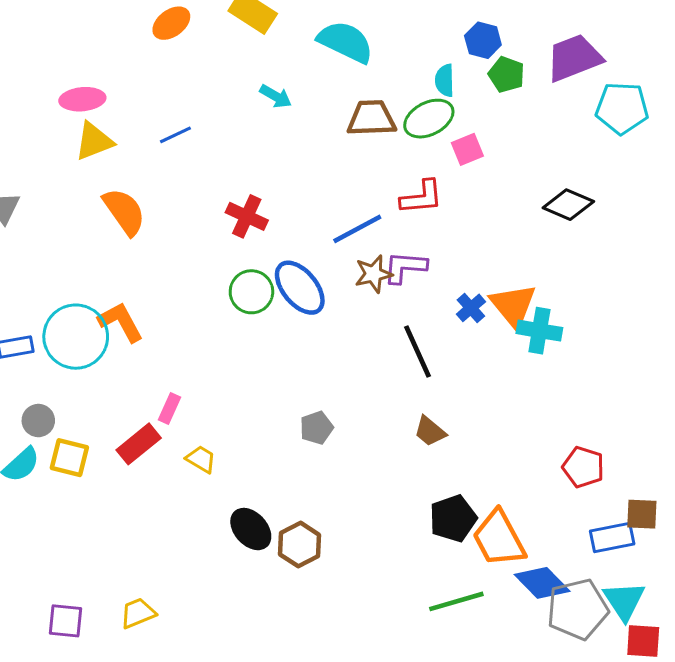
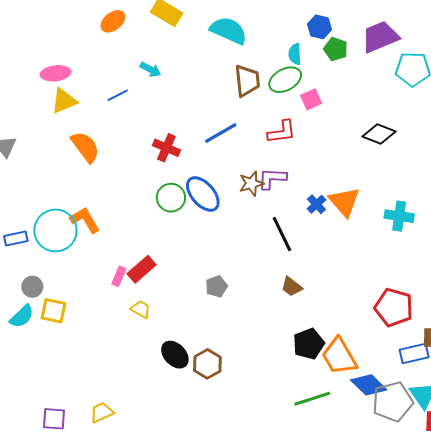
cyan arrow: (276, 96) -> (150, 69), moved
brown trapezoid: (371, 118) -> (247, 81), turned 88
blue line: (357, 229) -> (221, 133), moved
cyan cross: (539, 331) -> (399, 216), moved
red rectangle: (139, 444) -> (142, 269), moved
red pentagon: (583, 467) -> (394, 307), size x1.4

